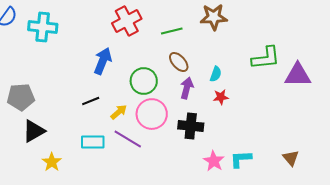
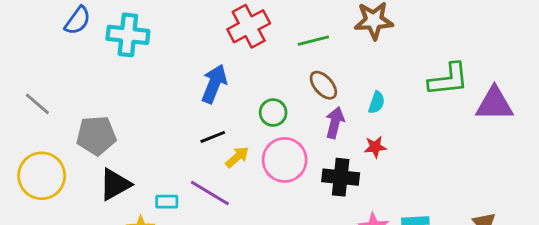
green circle: (144, 81) -> (273, 113), size x0.7
red star: (221, 97) -> (375, 147), moved
black line: (91, 101) -> (213, 137), moved
purple line: (128, 139) -> (210, 193), moved
cyan rectangle: (93, 142) -> (167, 202), moved, size x0.7

